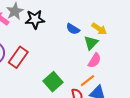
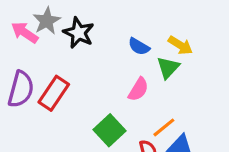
black star: (35, 19) -> (79, 33), turned 30
pink semicircle: (95, 60) -> (138, 89), moved

